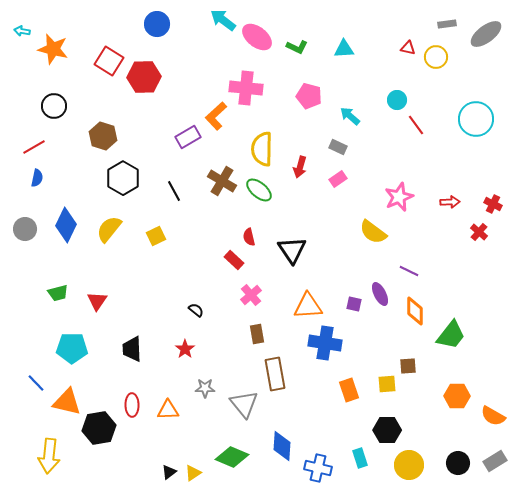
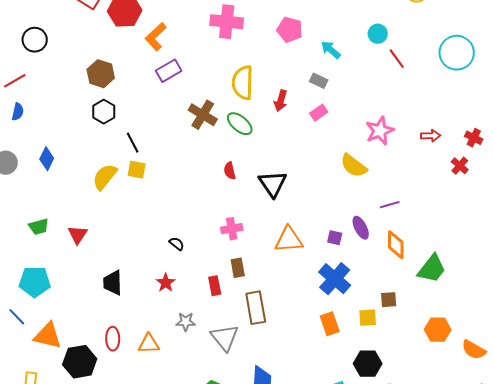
orange L-shape: (216, 116) -> (156, 37), moved
brown hexagon: (103, 136) -> (101, 74), moved
black hexagon: (123, 178) -> (104, 112), size x0.7
black line: (174, 191) -> (133, 143), moved
blue diamond: (66, 225) -> (47, 159), size x0.7
yellow semicircle: (109, 229) -> (105, 177), moved
yellow square: (156, 236) -> (137, 170), turned 36
red rectangle: (234, 260) -> (215, 286), moved, turned 36
purple line: (409, 271) -> (390, 205), turned -42
pink cross: (251, 295) -> (232, 229), turned 30
blue cross: (325, 343) -> (335, 279), moved, turned 32
cyan pentagon: (72, 348) -> (35, 282), moved

